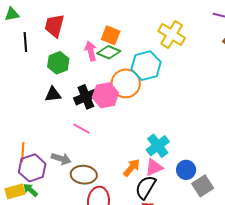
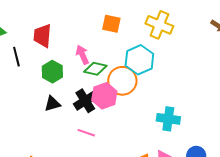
orange square: (111, 35) -> (111, 24), moved
green diamond: (109, 52) -> (95, 69), moved
cyan cross: (158, 146) -> (168, 119), moved, turned -35

